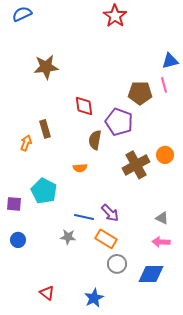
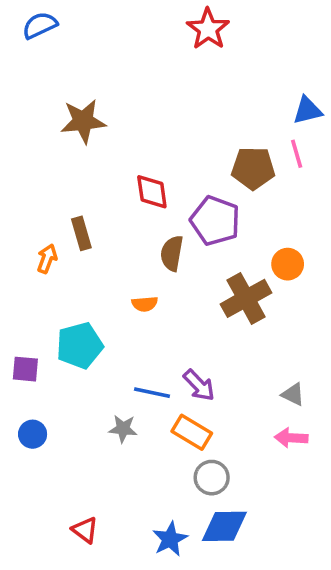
orange circle: (165, 155) -> (288, 264), moved
cyan pentagon: (44, 191) -> (80, 346), turned 30
blue diamond: (151, 274) -> (224, 526), moved

